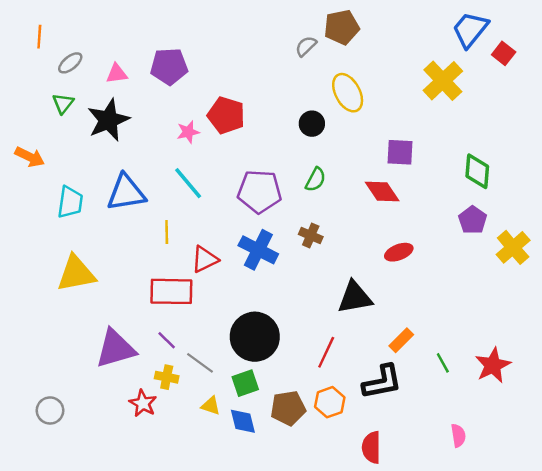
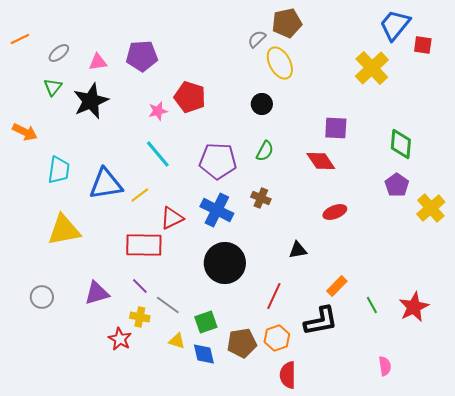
orange line: (39, 37) -> (20, 39), moved, turned 60
red square: (504, 53) -> (423, 45), turned -30
yellow ellipse: (348, 93) -> (280, 63), moved
blue triangle: (126, 193) -> (106, 184), moved
yellow line: (167, 232) -> (140, 195), turned 54
black triangle: (355, 297) -> (298, 250), size x0.6
black circle: (255, 337) -> (225, 263), moved
purple triangle: (115, 349) -> (97, 293), size x0.7
gray circle: (50, 410) -> (42, 297), moved
red semicircle: (371, 447) -> (288, 375), moved

